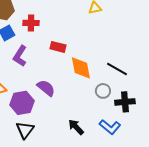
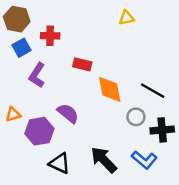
black arrow: (76, 127) -> (104, 160), size x1.4
black triangle: (25, 130) -> (60, 163), moved, turned -42

